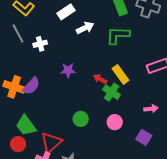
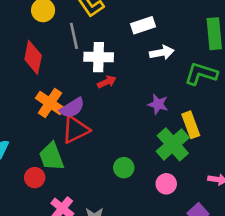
white cross: (40, 44) -> (99, 57), size x1.5
purple star: (68, 70) -> (158, 104), moved
red arrow: (100, 79) -> (107, 82), moved, turned 112
green cross: (112, 92) -> (173, 144), size x1.4
red triangle: (51, 142) -> (75, 130), moved

